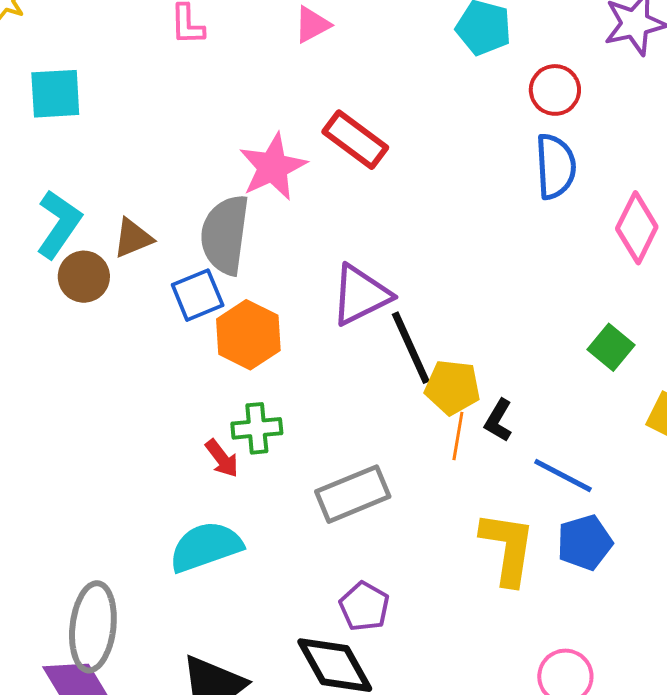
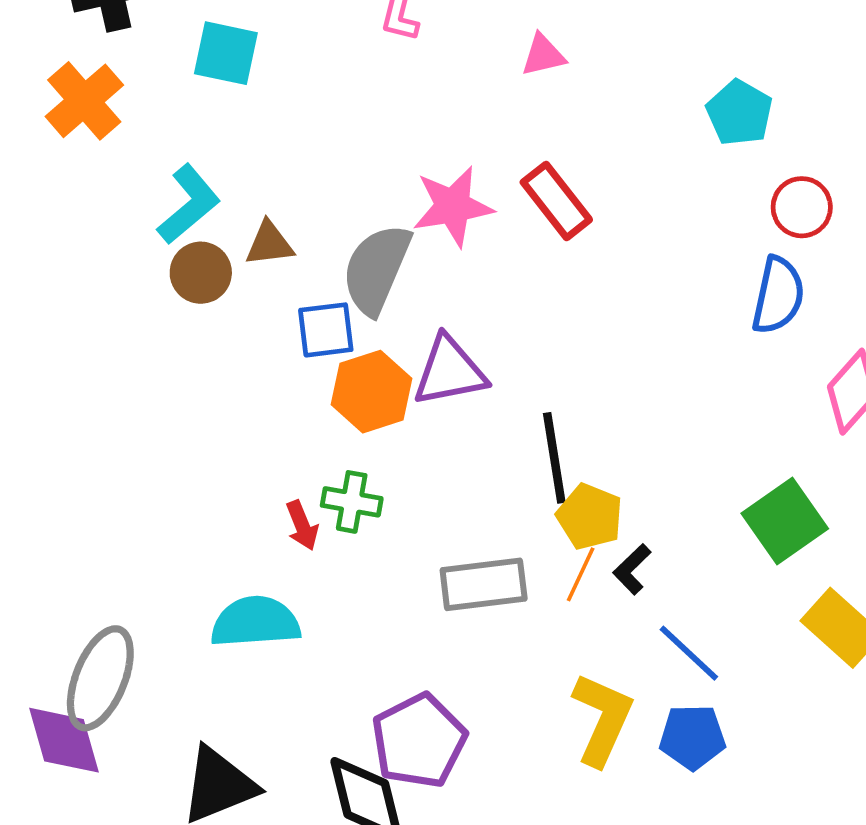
purple triangle: (361, 295) -> (450, 371), moved
green square: (611, 347) -> (785, 521), size x1.5
gray rectangle: (353, 494) -> (484, 584), moved
purple pentagon: (364, 606) -> (419, 741), size x1.6

